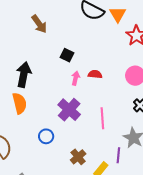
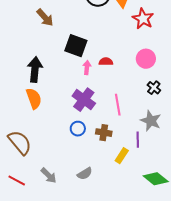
black square: (67, 55) -> (76, 46), size x1.6
blue circle: (46, 136) -> (78, 129), moved
brown cross: (78, 157) -> (104, 133), moved, turned -35

